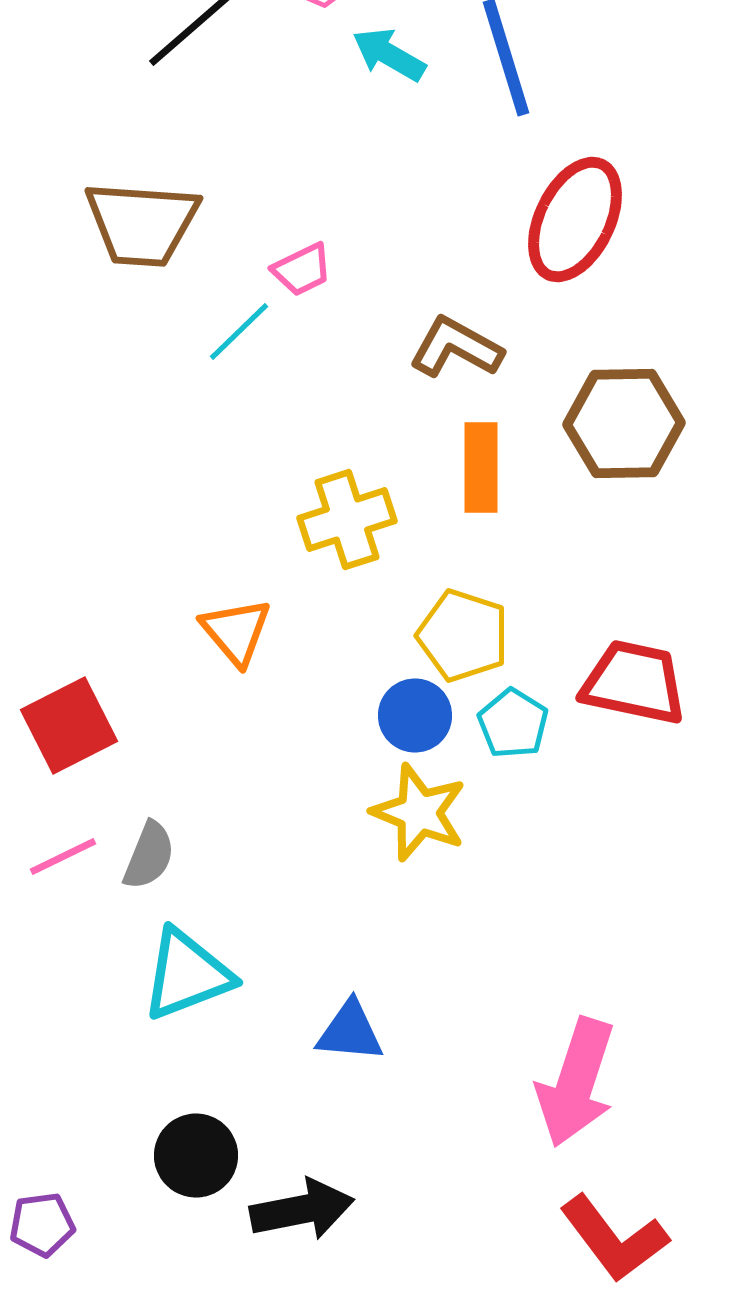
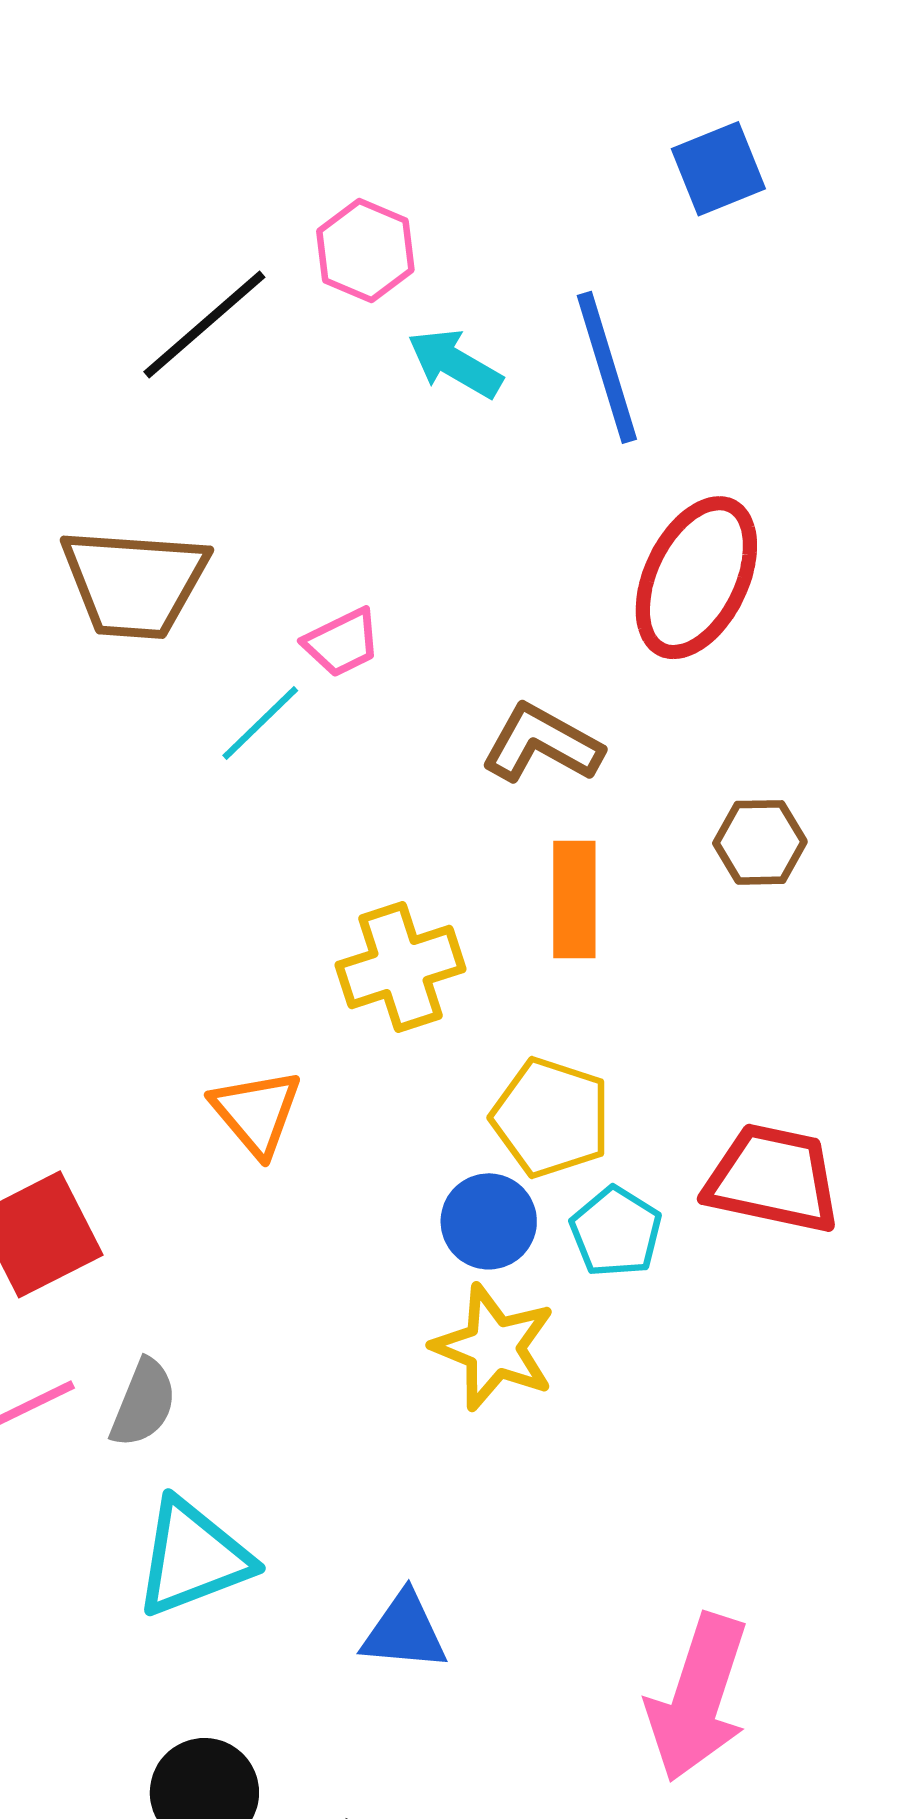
brown hexagon: (624, 424) -> (760, 842), size x0.6

